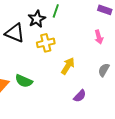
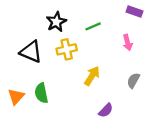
green line: (56, 11) -> (93, 26), moved, turned 48
black triangle: (15, 33) -> (31, 52), moved
green semicircle: (24, 81) -> (41, 93), turned 54

